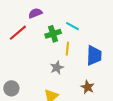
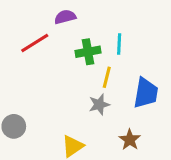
cyan line: (72, 26) -> (119, 44), turned 56
gray star: (57, 68) -> (99, 104), moved

